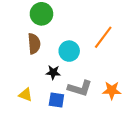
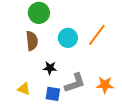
cyan circle: (69, 51) -> (68, 38), moved
gray L-shape: (80, 88) -> (75, 83), turned -35

